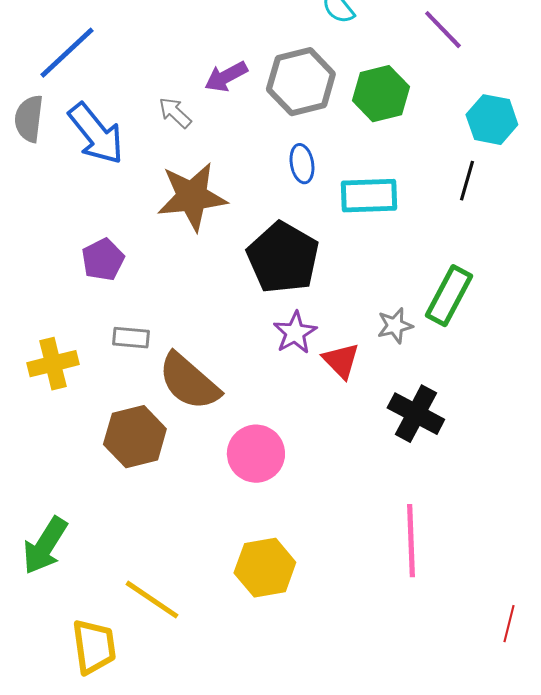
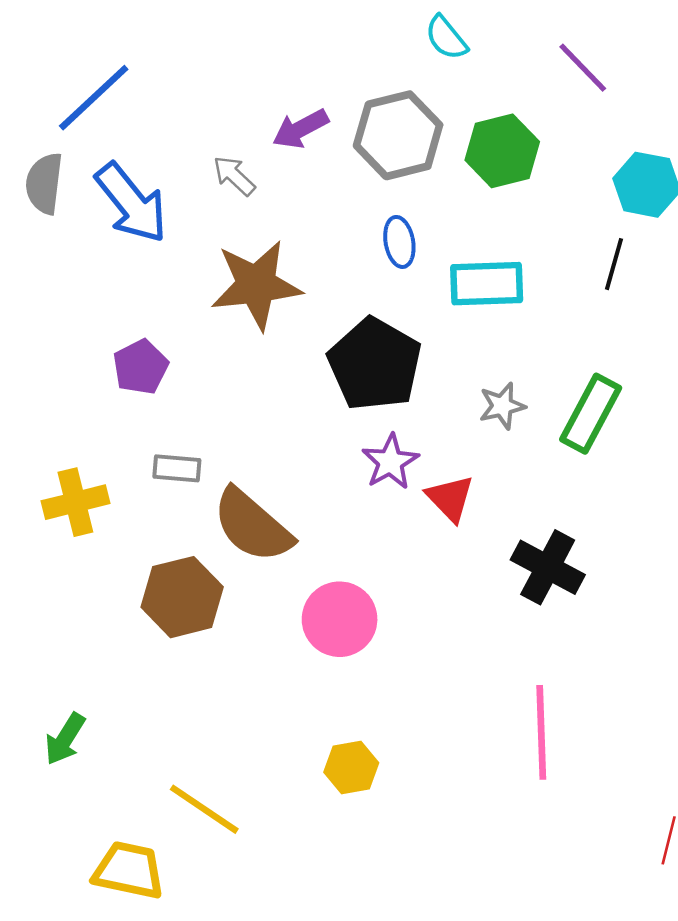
gray star: (395, 326) -> (502, 406), moved
green arrow: (45, 546) -> (65, 739), size x0.7
yellow hexagon: (265, 568) -> (351, 768), size x0.7
yellow trapezoid: (94, 647) -> (129, 870), turned -70

